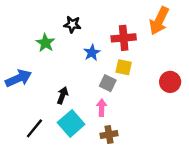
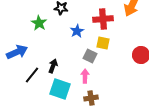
cyan square: (71, 123) -> (60, 89), turned -30
black line: (34, 128) -> (32, 75), moved

